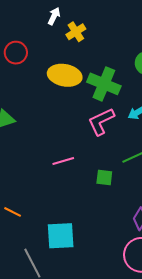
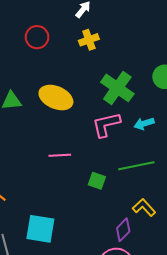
yellow cross: (76, 32) -> (89, 40), moved
yellow ellipse: (65, 75) -> (56, 98), moved

